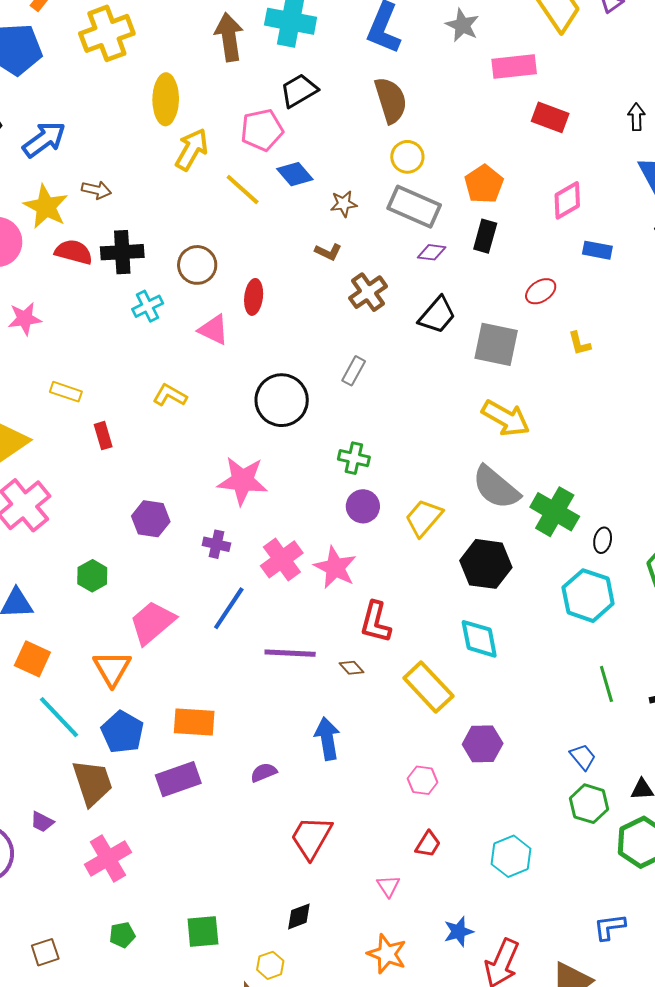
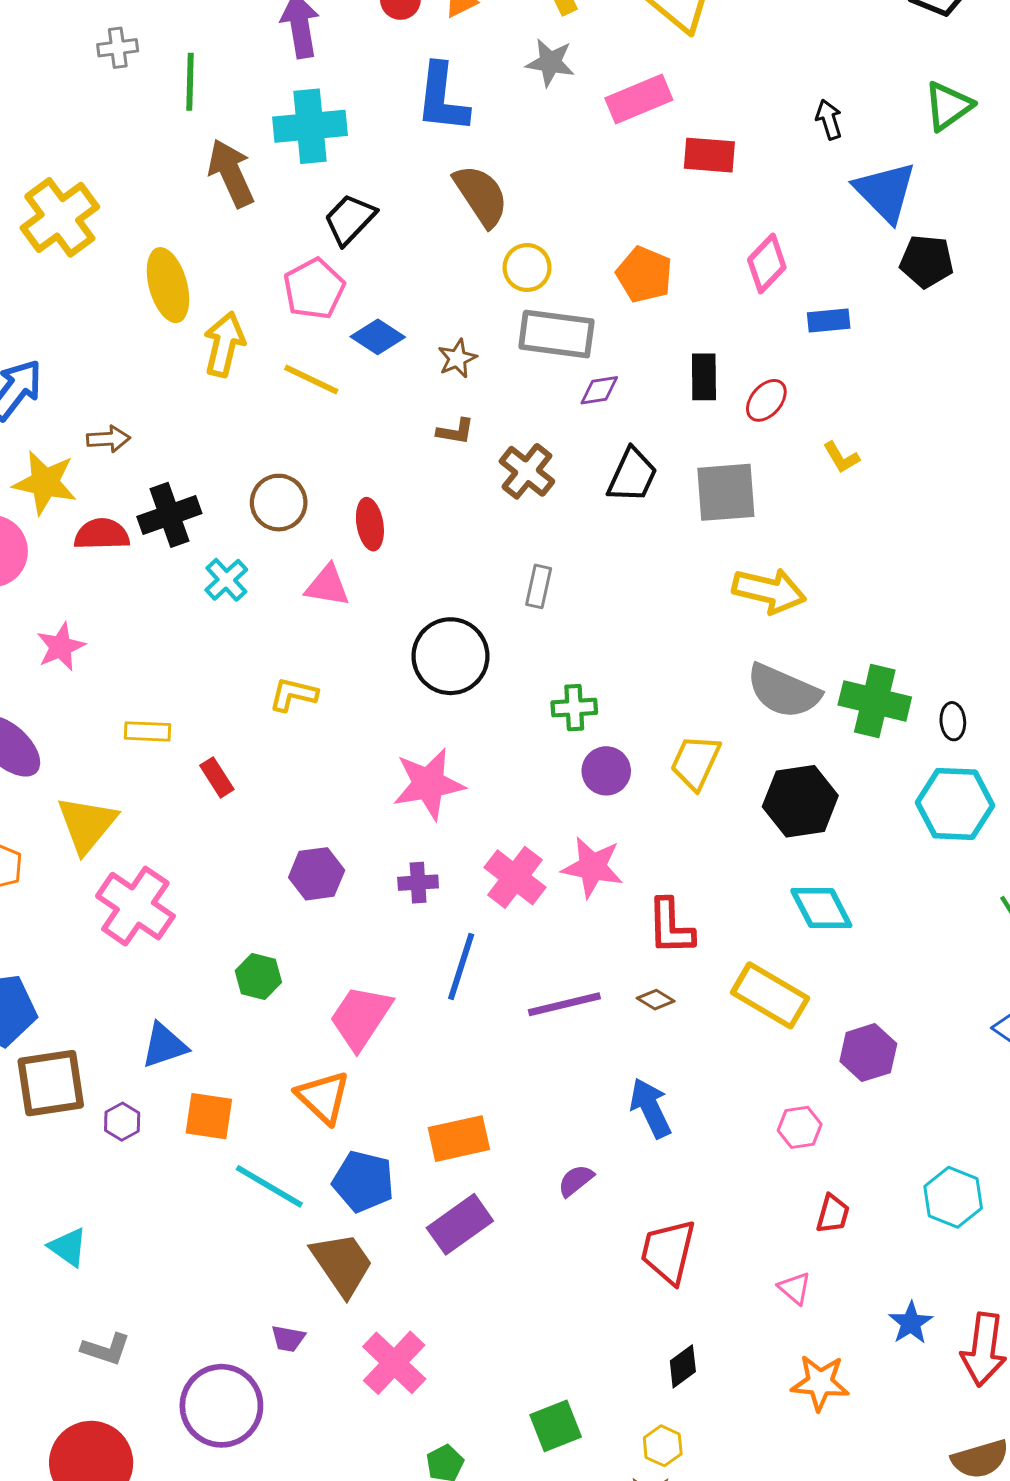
black rectangle: (485, 236) -> (704, 377), moved

